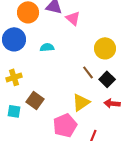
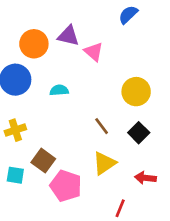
brown line: (88, 72) -> (102, 126), moved
red arrow: (112, 103) -> (145, 178), moved
pink pentagon: (65, 125) -> (66, 186), moved, turned -30

